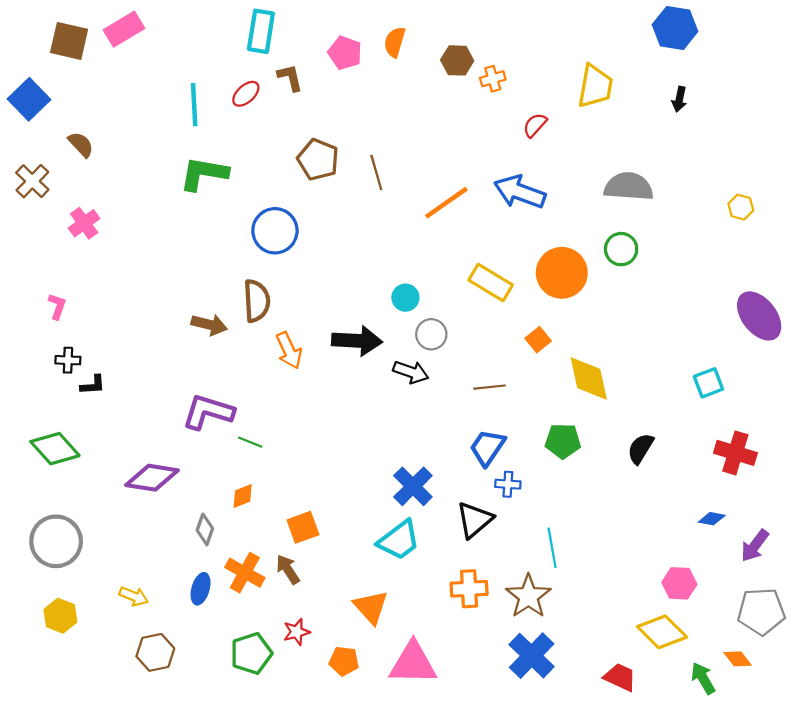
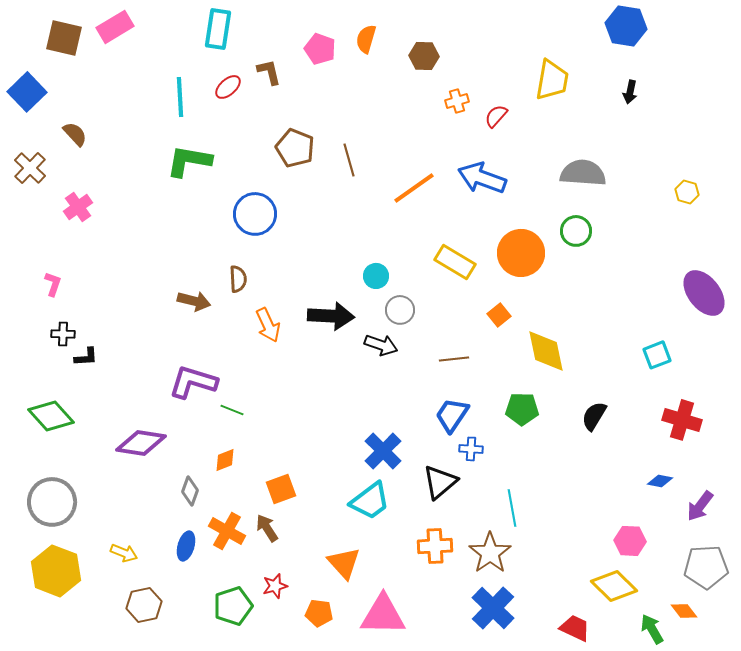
cyan rectangle: (261, 31) -> (218, 29), moved
orange cross: (493, 79) -> (457, 101), moved
brown semicircle: (257, 301) -> (238, 279), size x0.7
yellow hexagon: (60, 616) -> (56, 571), size x1.6

